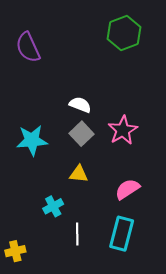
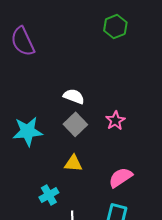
green hexagon: (124, 33) -> (115, 27), size x0.7
pink star: (123, 130) -> (115, 121), size x0.7

